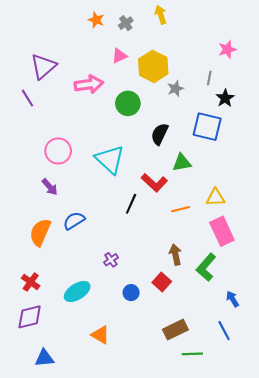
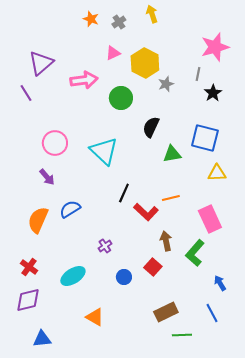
pink star: (227, 49) -> (215, 47), size x1.6
blue square: (207, 127) -> (205, 138), moved
red L-shape: (154, 183) -> (146, 212), moved
yellow triangle: (216, 197) -> (217, 173), moved

